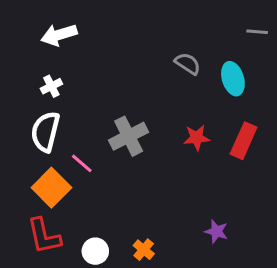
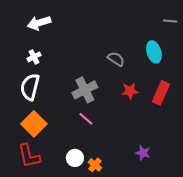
gray semicircle: (188, 64) -> (116, 59), moved
pink line: (82, 163) -> (86, 119), moved
white circle: (95, 251) -> (75, 158), moved

